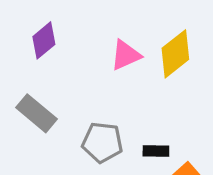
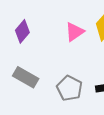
gray pentagon: (102, 142) -> (69, 88), turned 30

